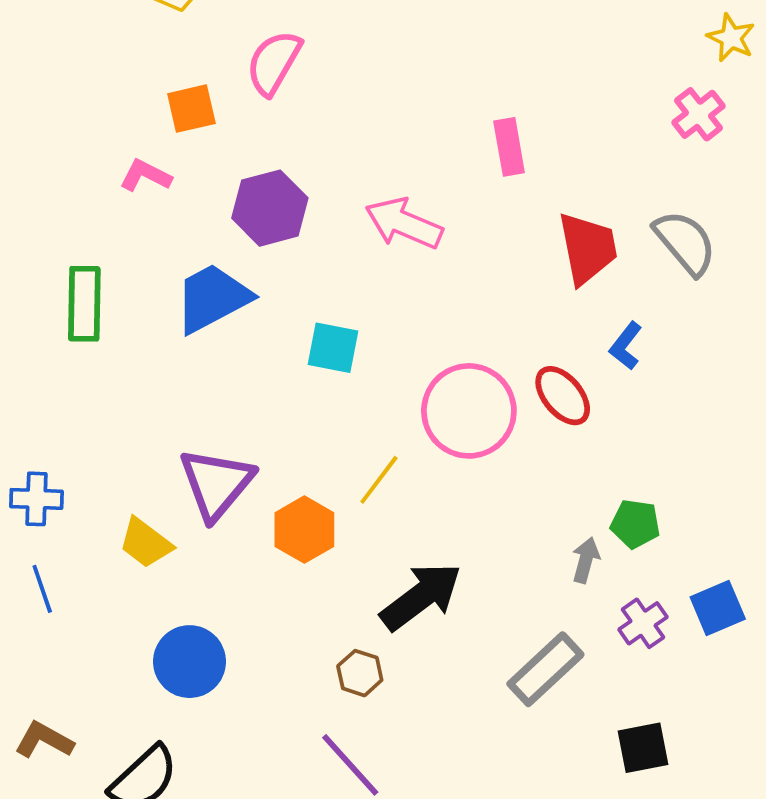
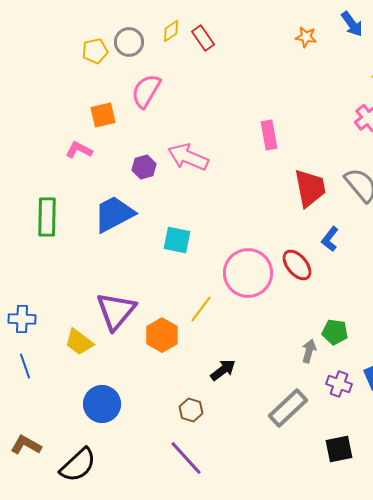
purple hexagon: (270, 208) -> (144, 167), size x0.6
pink arrow: (404, 223) -> (188, 157), moved
black arrow: (421, 597) -> (223, 370), size x0.6
purple cross: (643, 623) -> (339, 384), turned -35

